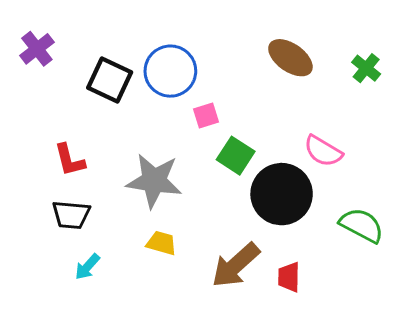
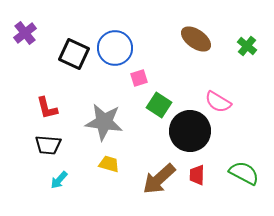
green semicircle: (362, 225) -> (244, 173), moved
red trapezoid: (289, 277) -> (197, 175), moved

